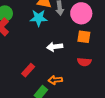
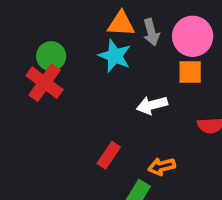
cyan star: (39, 18) -> (115, 56), turned 30
orange square: (84, 37) -> (190, 72), moved

